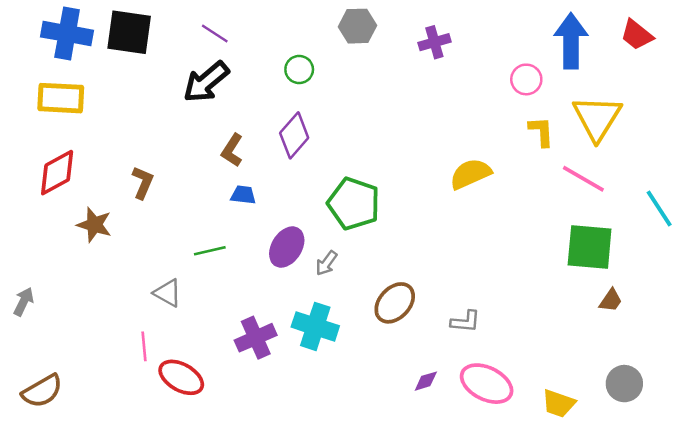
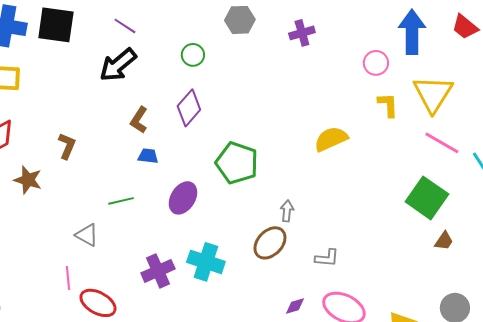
pink line: (583, 179) -> (442, 143), moved
green square: (590, 247) -> (427, 198), turned 30
gray arrow: (326, 263) -> (287, 211), moved, turned 150

